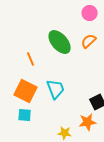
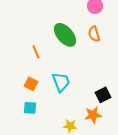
orange semicircle: (89, 41) -> (94, 34), turned -63
orange square: (26, 91) -> (31, 84), size x0.6

